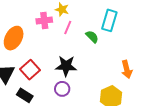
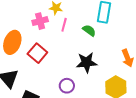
black star: (66, 66) -> (87, 62), moved
red square: (30, 70) -> (37, 53), moved

